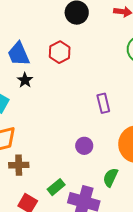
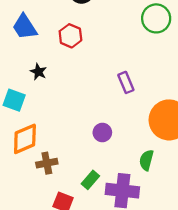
blue trapezoid: (19, 54) -> (25, 27), moved
purple circle: (84, 146) -> (102, 132), moved

